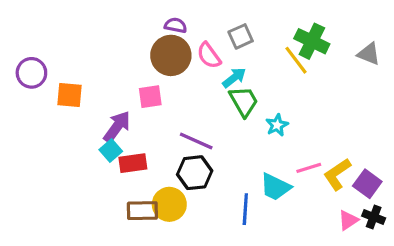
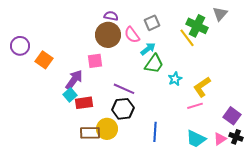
gray triangle: (369, 54) -> (220, 14), moved, turned 49
orange square: (69, 95) -> (44, 60), turned 30
green trapezoid: (244, 101) -> (154, 64), turned 65
yellow L-shape: (337, 174) -> (202, 87), moved
cyan trapezoid: (275, 187) -> (196, 139), moved

